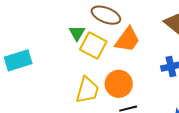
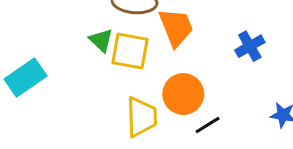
orange trapezoid: (127, 40) -> (176, 27), turned -40
cyan rectangle: (18, 60) -> (25, 77), moved

